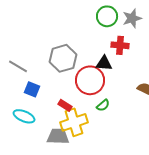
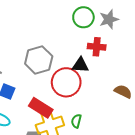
red rectangle: (65, 105) -> (41, 108), size x1.6
green semicircle: (103, 105) -> (76, 121), moved, turned 144

